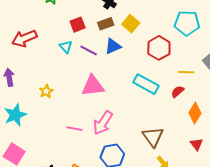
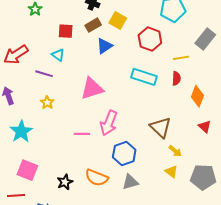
red square: (78, 25) -> (66, 31), turned 35
purple line: (89, 50) -> (44, 74), moved
red semicircle: (178, 92) -> (176, 78), turned 144

